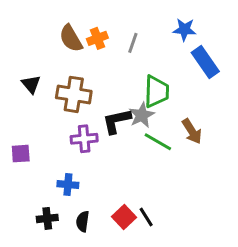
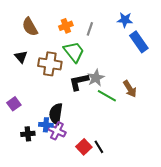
brown semicircle: (71, 38) -> (30, 27), moved
green trapezoid: (156, 92) -> (74, 52), moved, turned -40
purple cross: (84, 139) -> (57, 131), moved, turned 30
purple square: (21, 154) -> (14, 104), turned -32
black cross: (47, 218) -> (28, 134), moved
black semicircle: (83, 221) -> (56, 114), moved, size x1.5

